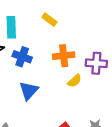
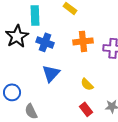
yellow semicircle: (75, 81) -> (87, 84), moved, turned 88

